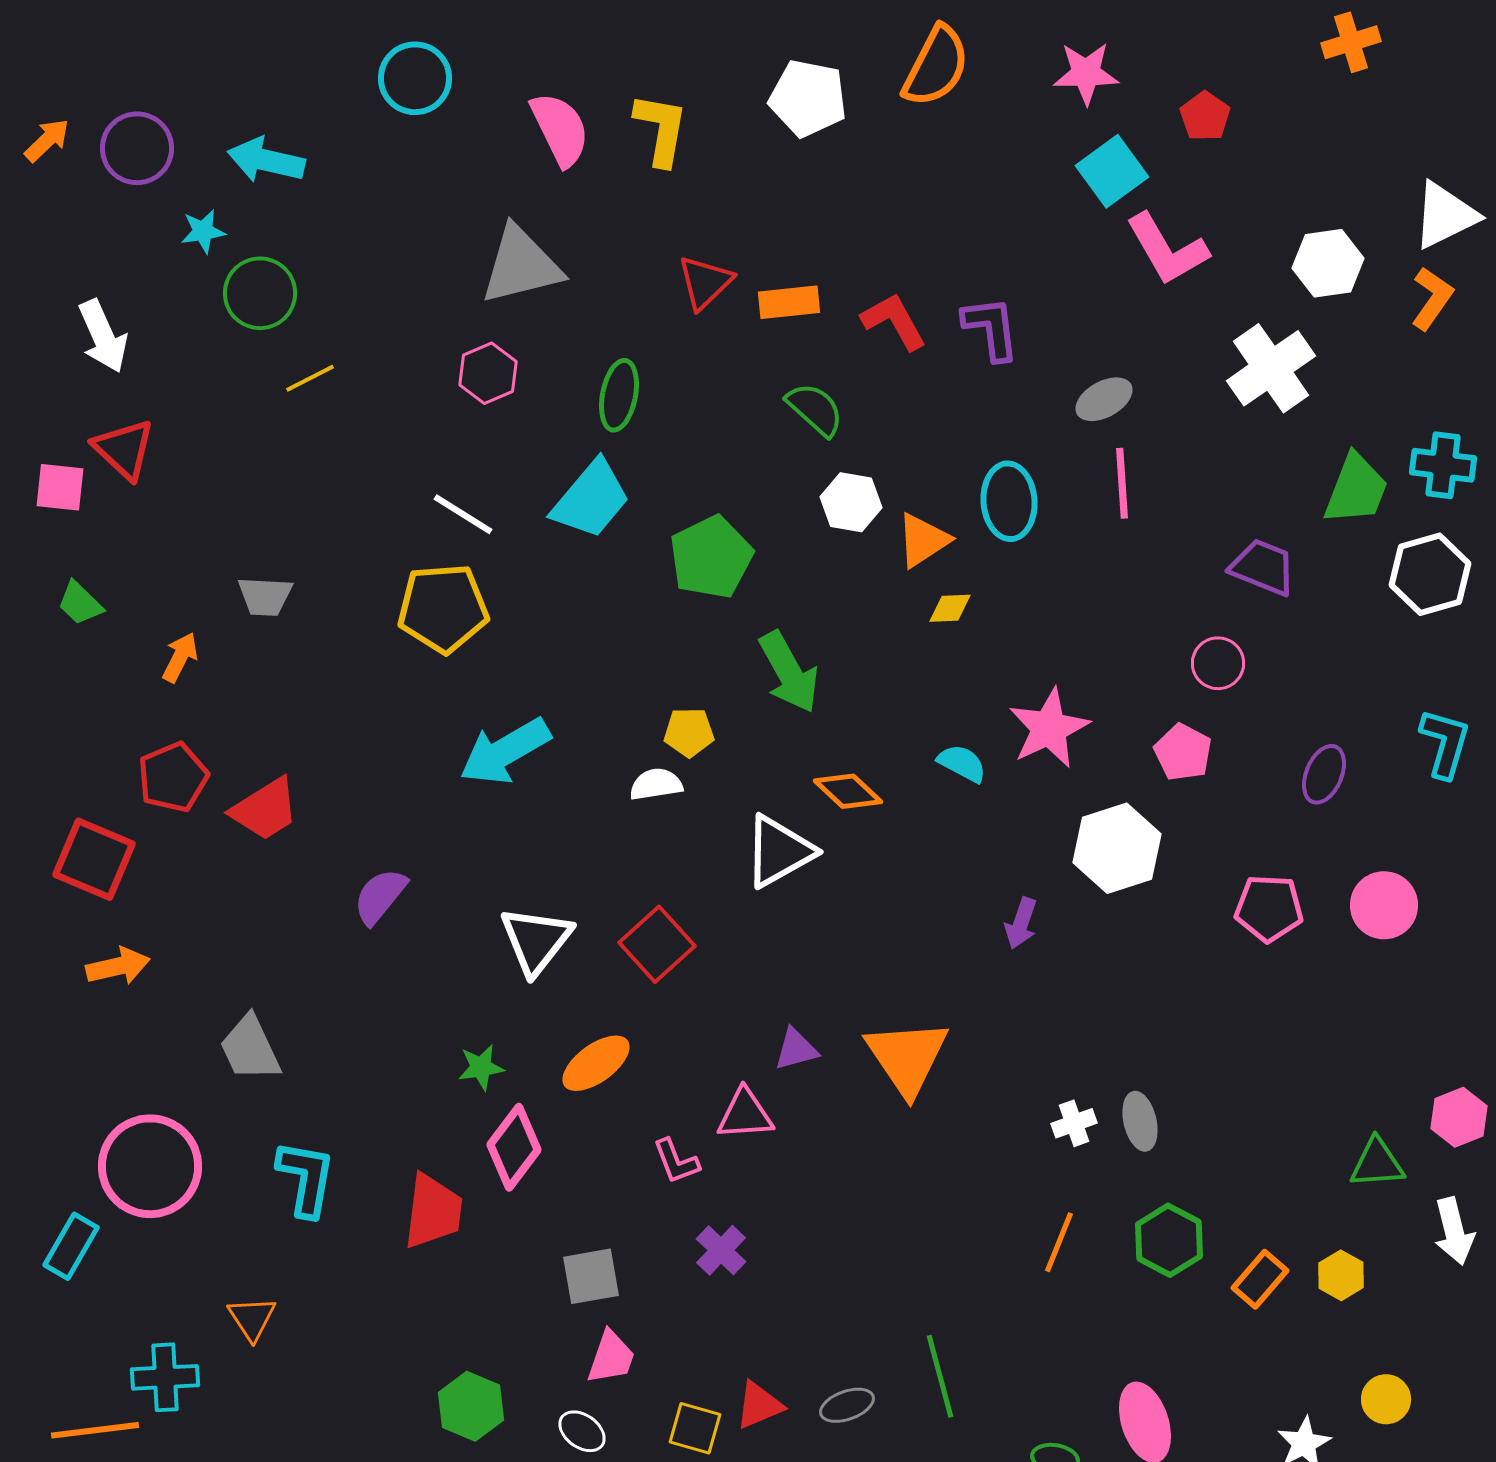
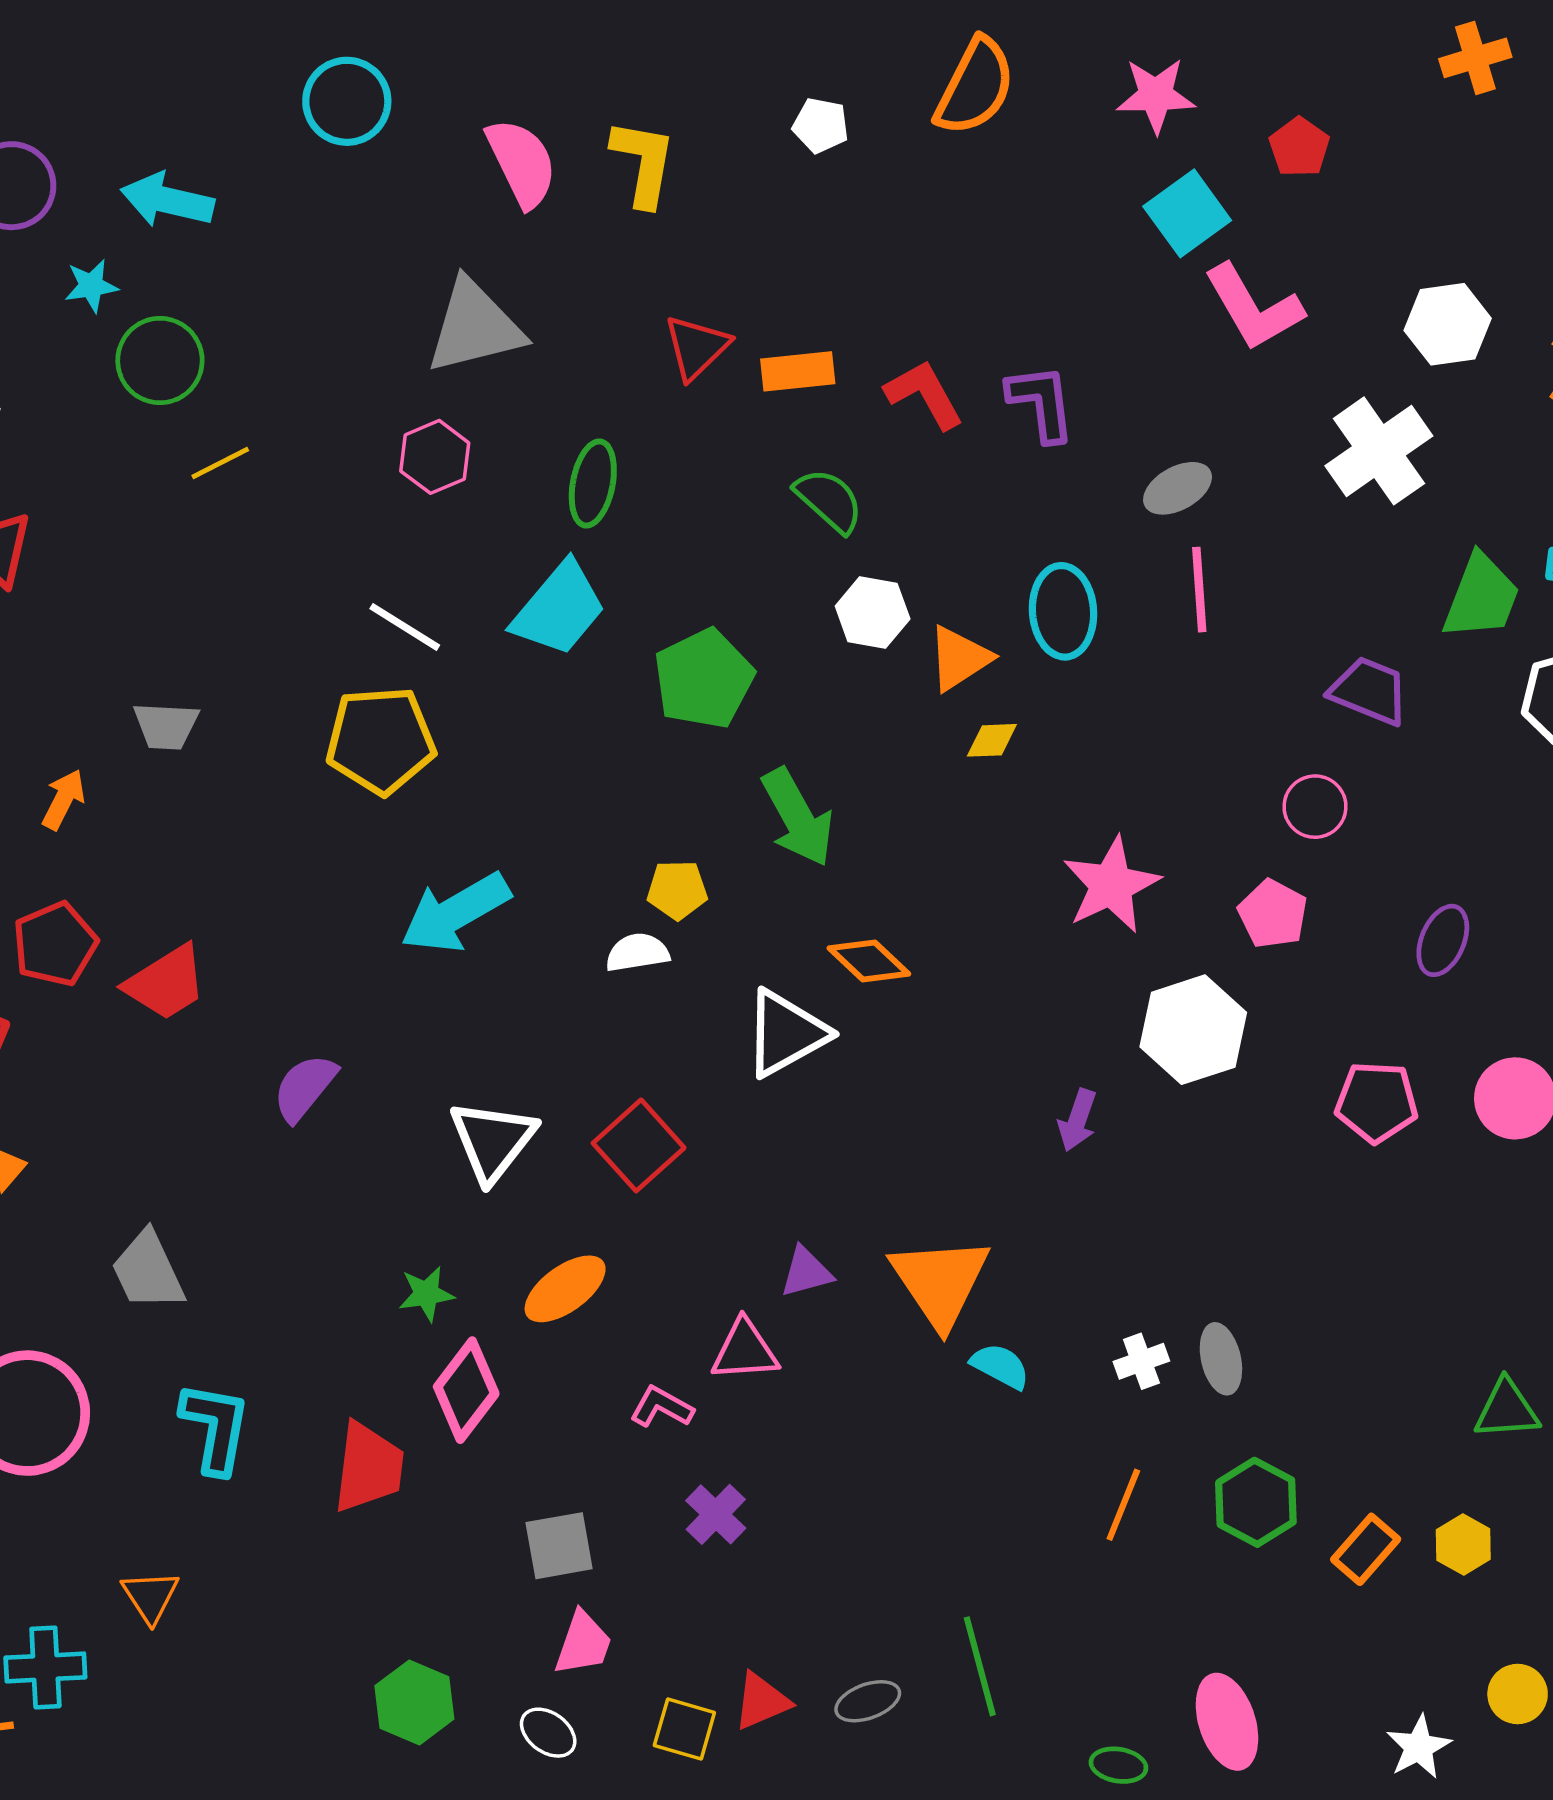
white pentagon: (808, 98) -> (821, 125), size x0.6
cyan semicircle: (962, 763) -> (1000, 1366), moved
pink L-shape: (676, 1161) -> (662, 1407), turned 140

